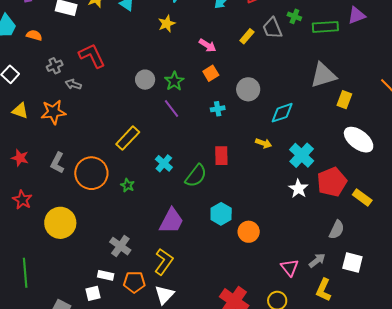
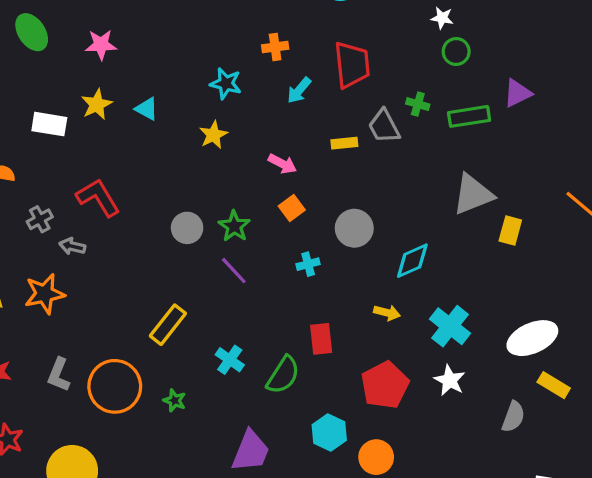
yellow rectangle: (247, 36) -> (344, 143), turned 49
white ellipse: (359, 140) -> (532, 338), moved, turned -56
red pentagon: (332, 182) -> (385, 385), moved
gray semicircle: (337, 230) -> (513, 417), moved

